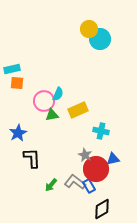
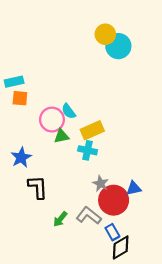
cyan semicircle: (58, 94) -> (69, 111), turned 120
cyan cross: (101, 131) -> (88, 150), moved
blue rectangle: (89, 186) -> (112, 232), moved

